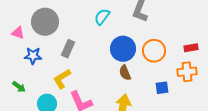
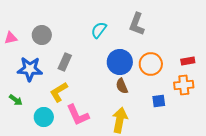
gray circle: (45, 22) -> (42, 35), size x0.7
pink triangle: (18, 33) -> (11, 38), moved, turned -32
blue star: (33, 56) -> (30, 69), size x1.4

